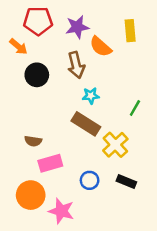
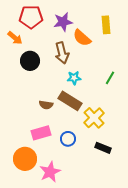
green line: (135, 108) -> (110, 78), moved
brown semicircle: (33, 141) -> (46, 105), moved
blue circle: (90, 180) -> (68, 139), moved
pink star: (61, 211) -> (50, 172), turned 30

